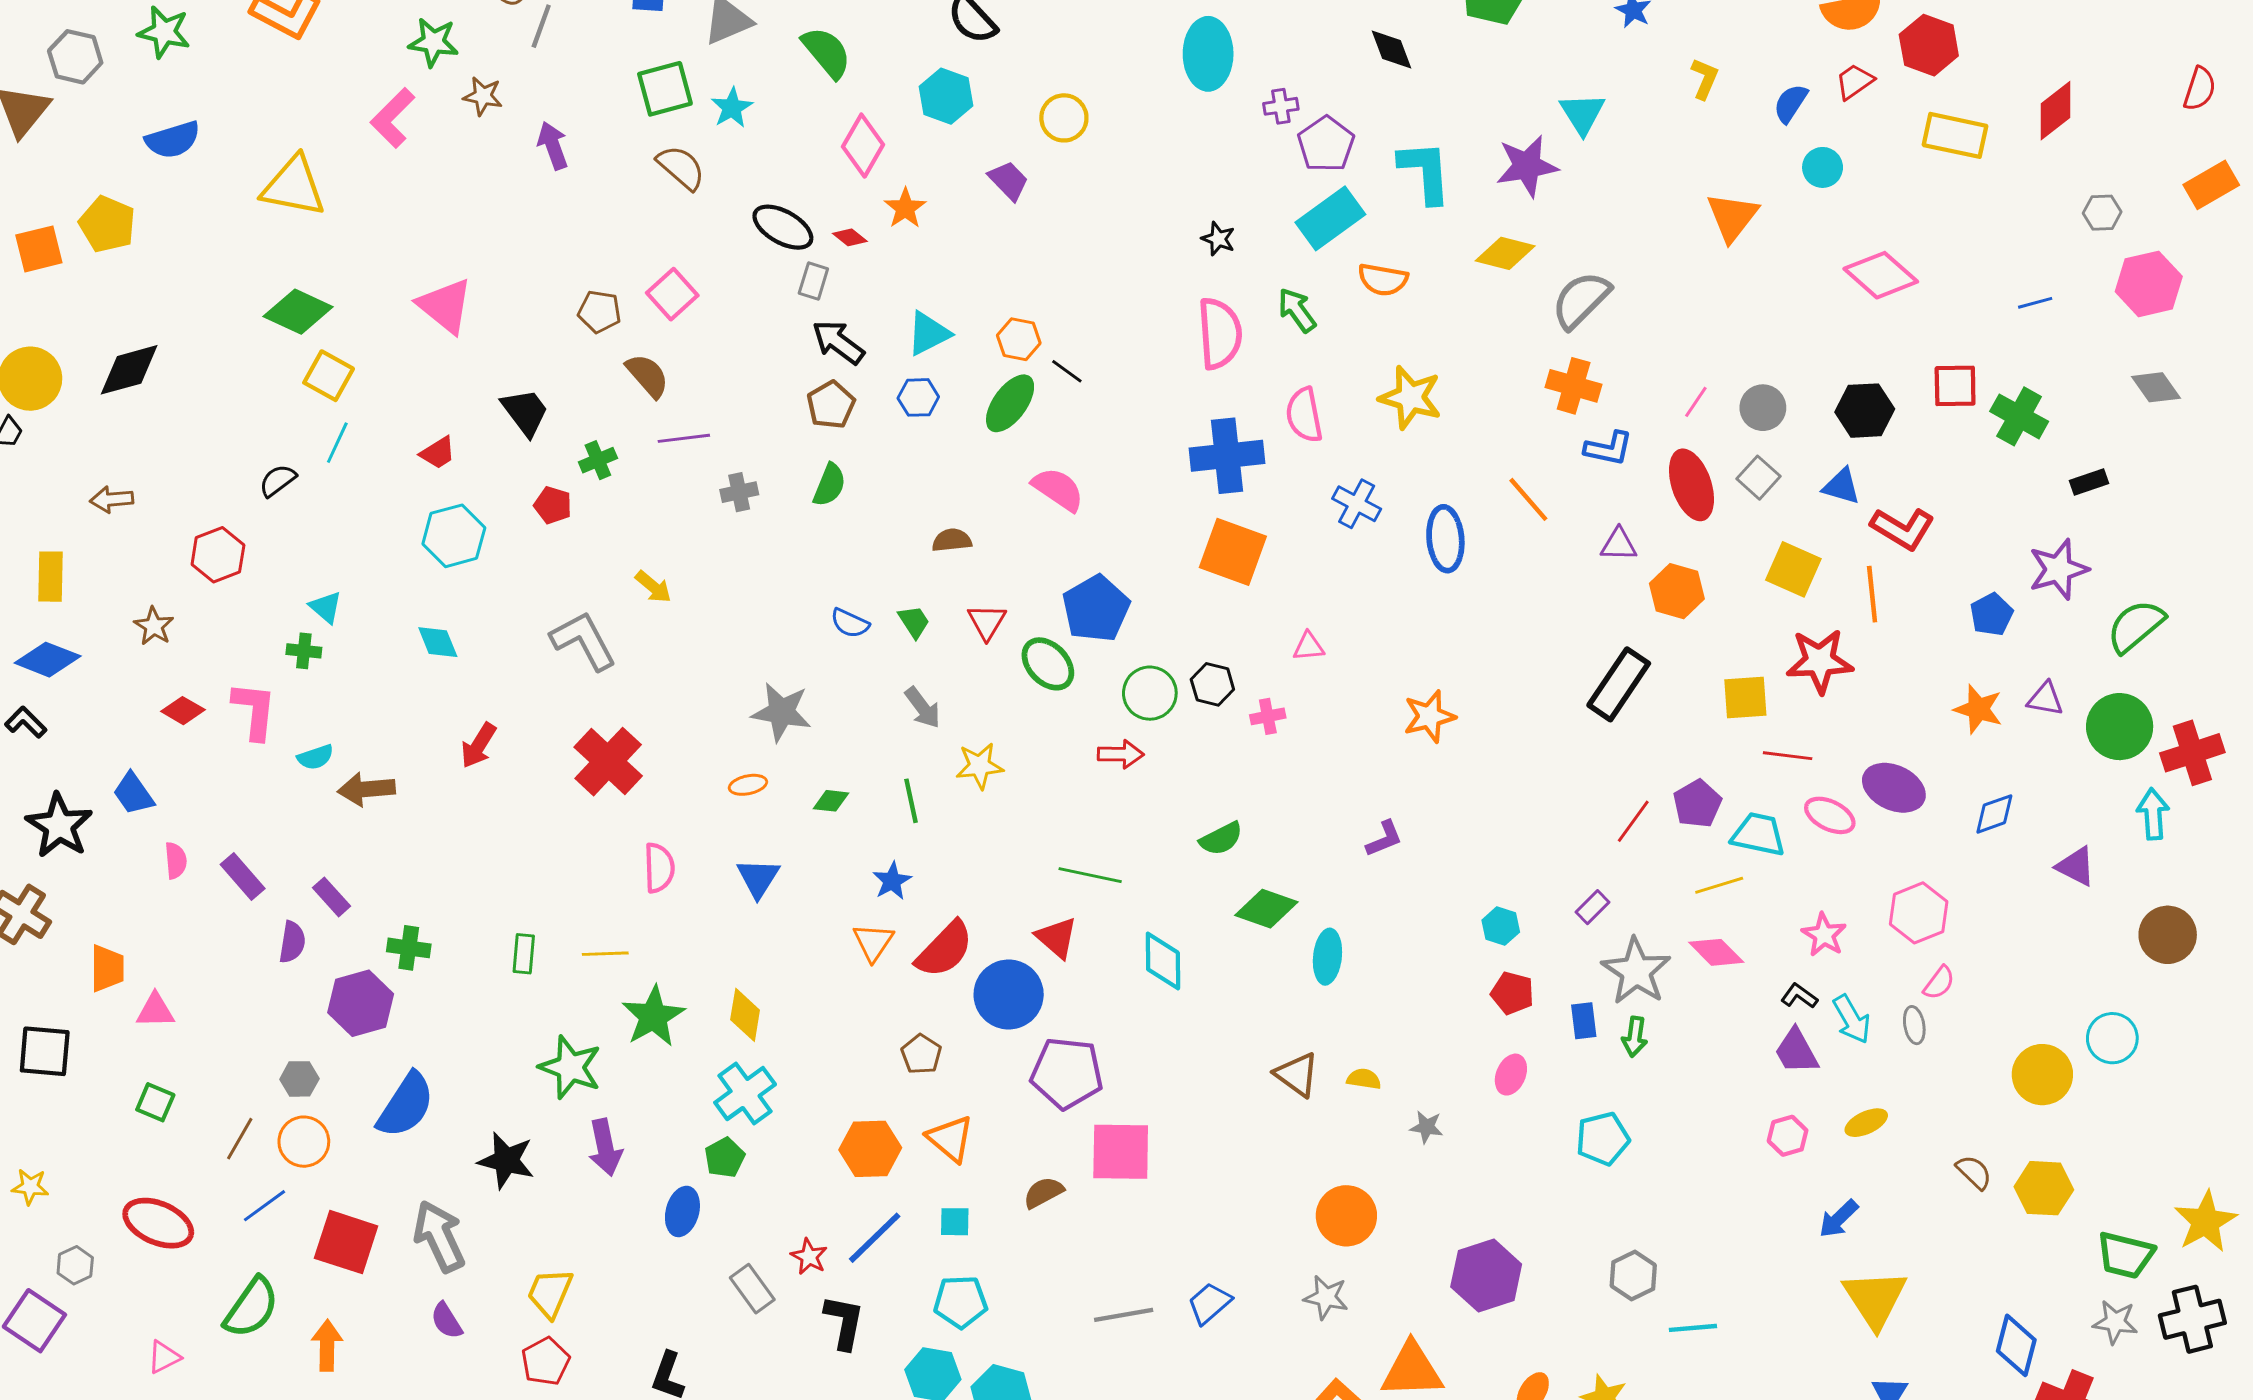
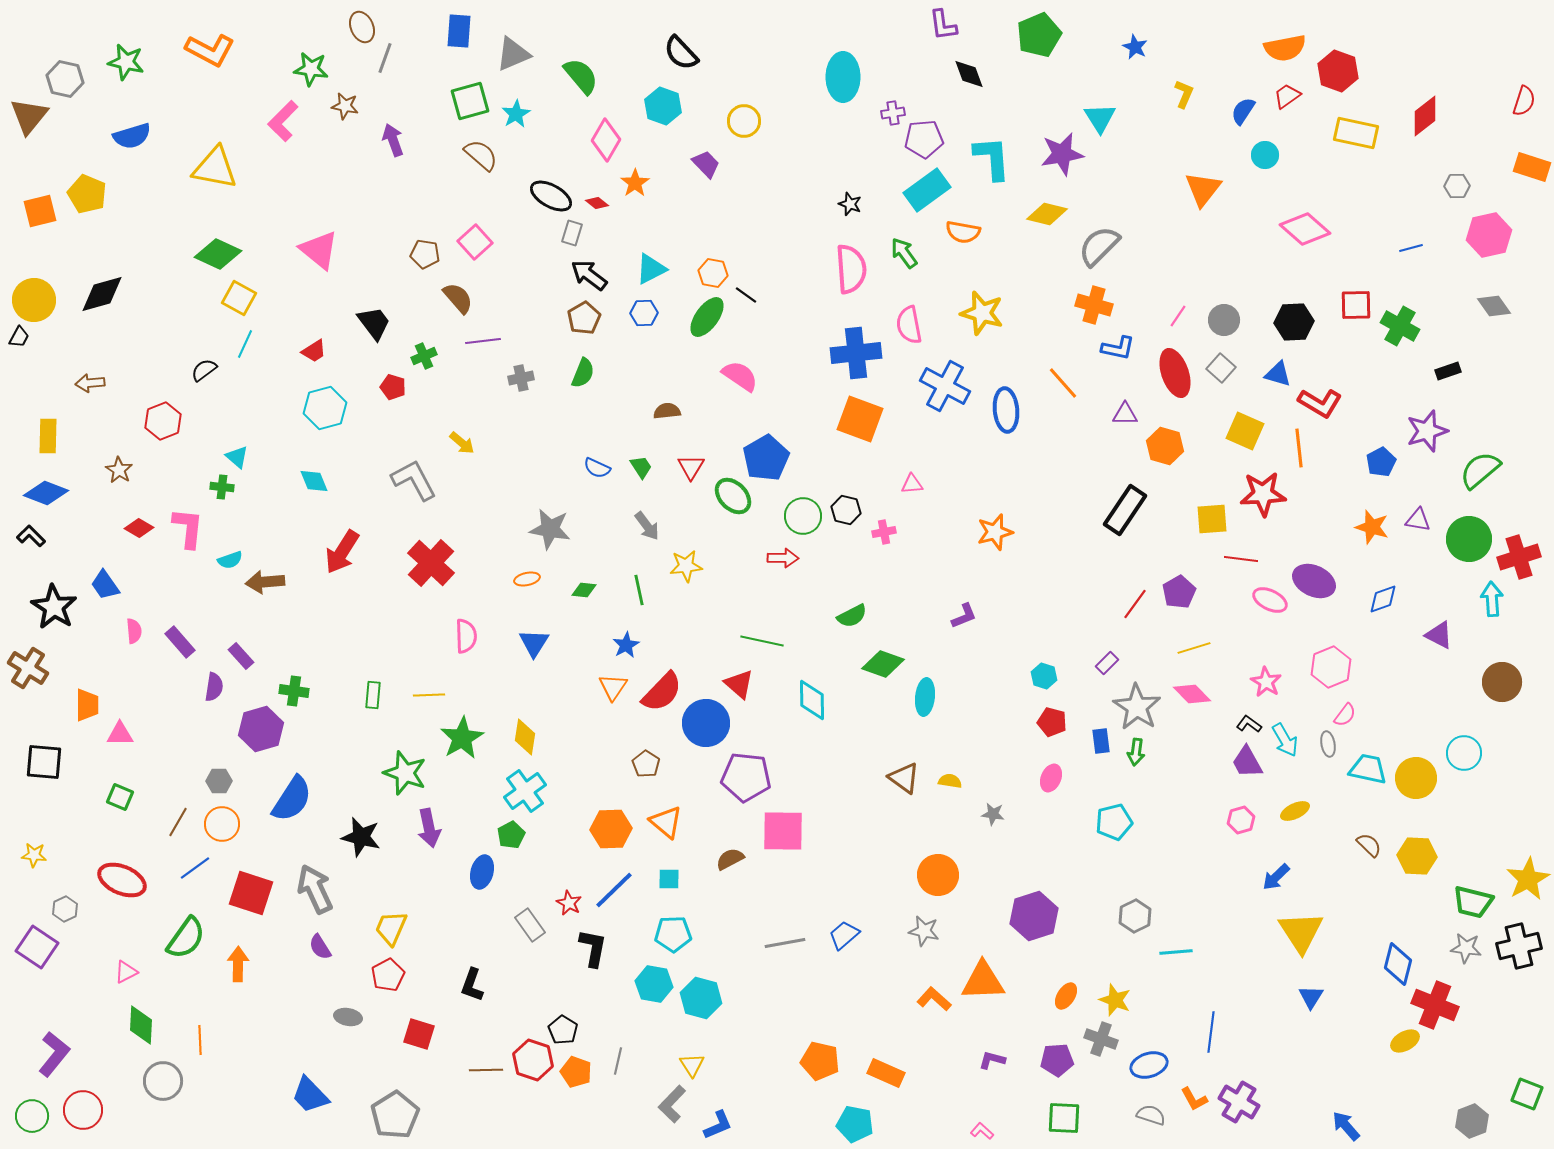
purple pentagon: (1326, 144) -> (924, 139), turned 30
orange rectangle: (2211, 185) -> (1532, 167), turned 48
blue cross: (1357, 504) -> (945, 386), size x1.5
red arrow: (479, 746) -> (342, 552), size x1.4
cyan trapezoid: (1758, 834) -> (1368, 769), moved

